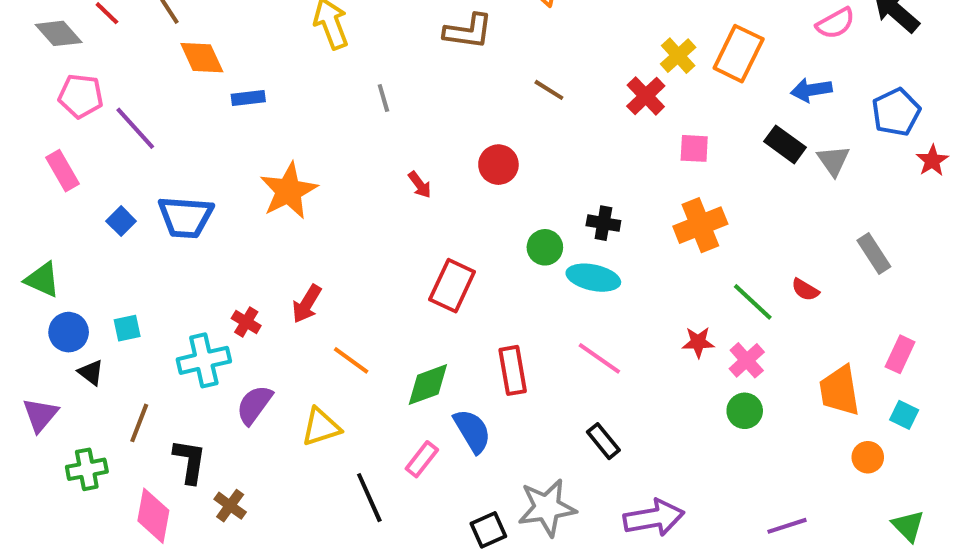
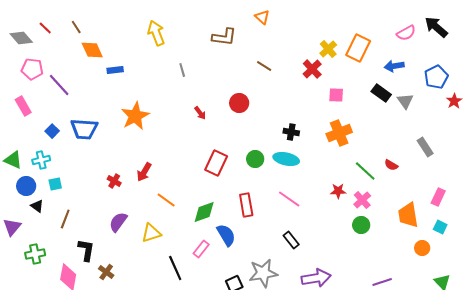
green circle: (545, 247) -> (255, 159), moved
cyan cross: (204, 360) -> (41, 160), moved, size x0.7
brown line: (139, 423) -> (65, 219), moved

